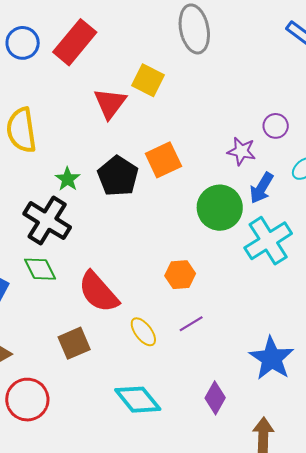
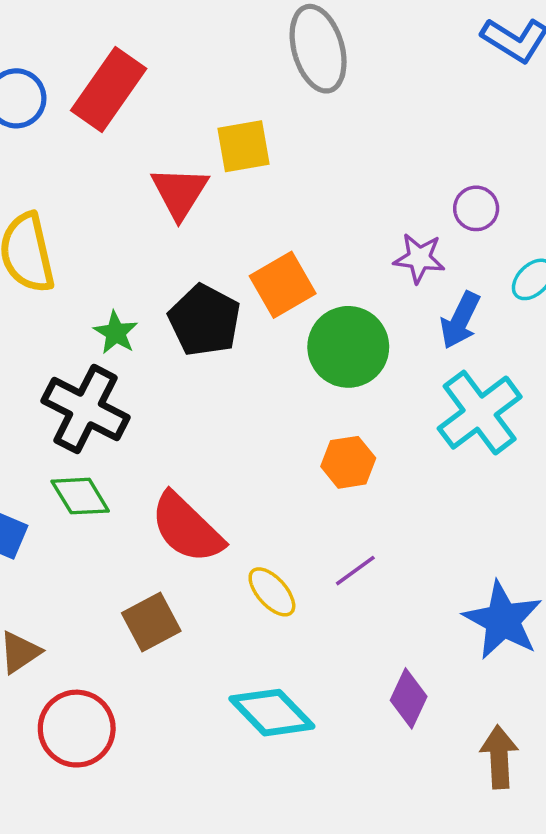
yellow square: (148, 80) -> (244, 146), turned -32
green circle: (220, 208) -> (348, 347), moved
orange hexagon: (180, 275) -> (348, 462), moved

